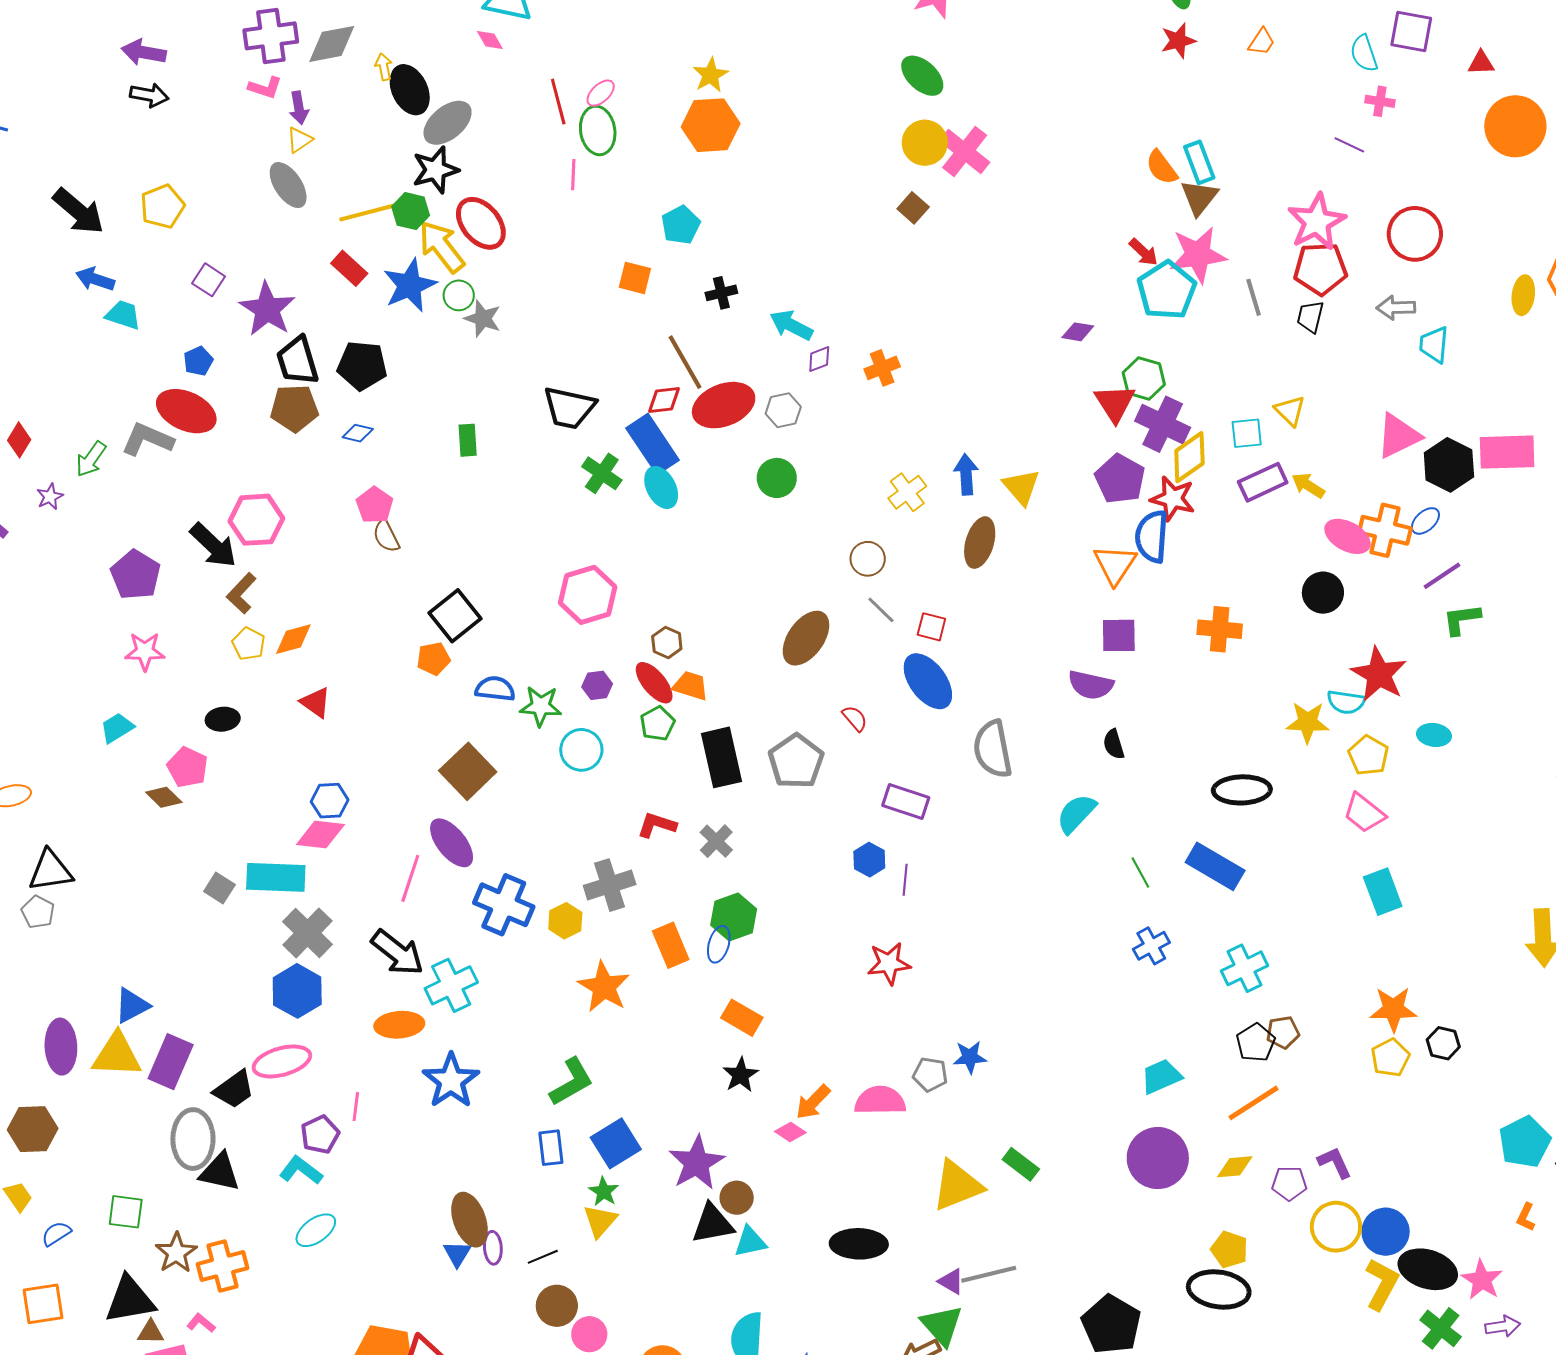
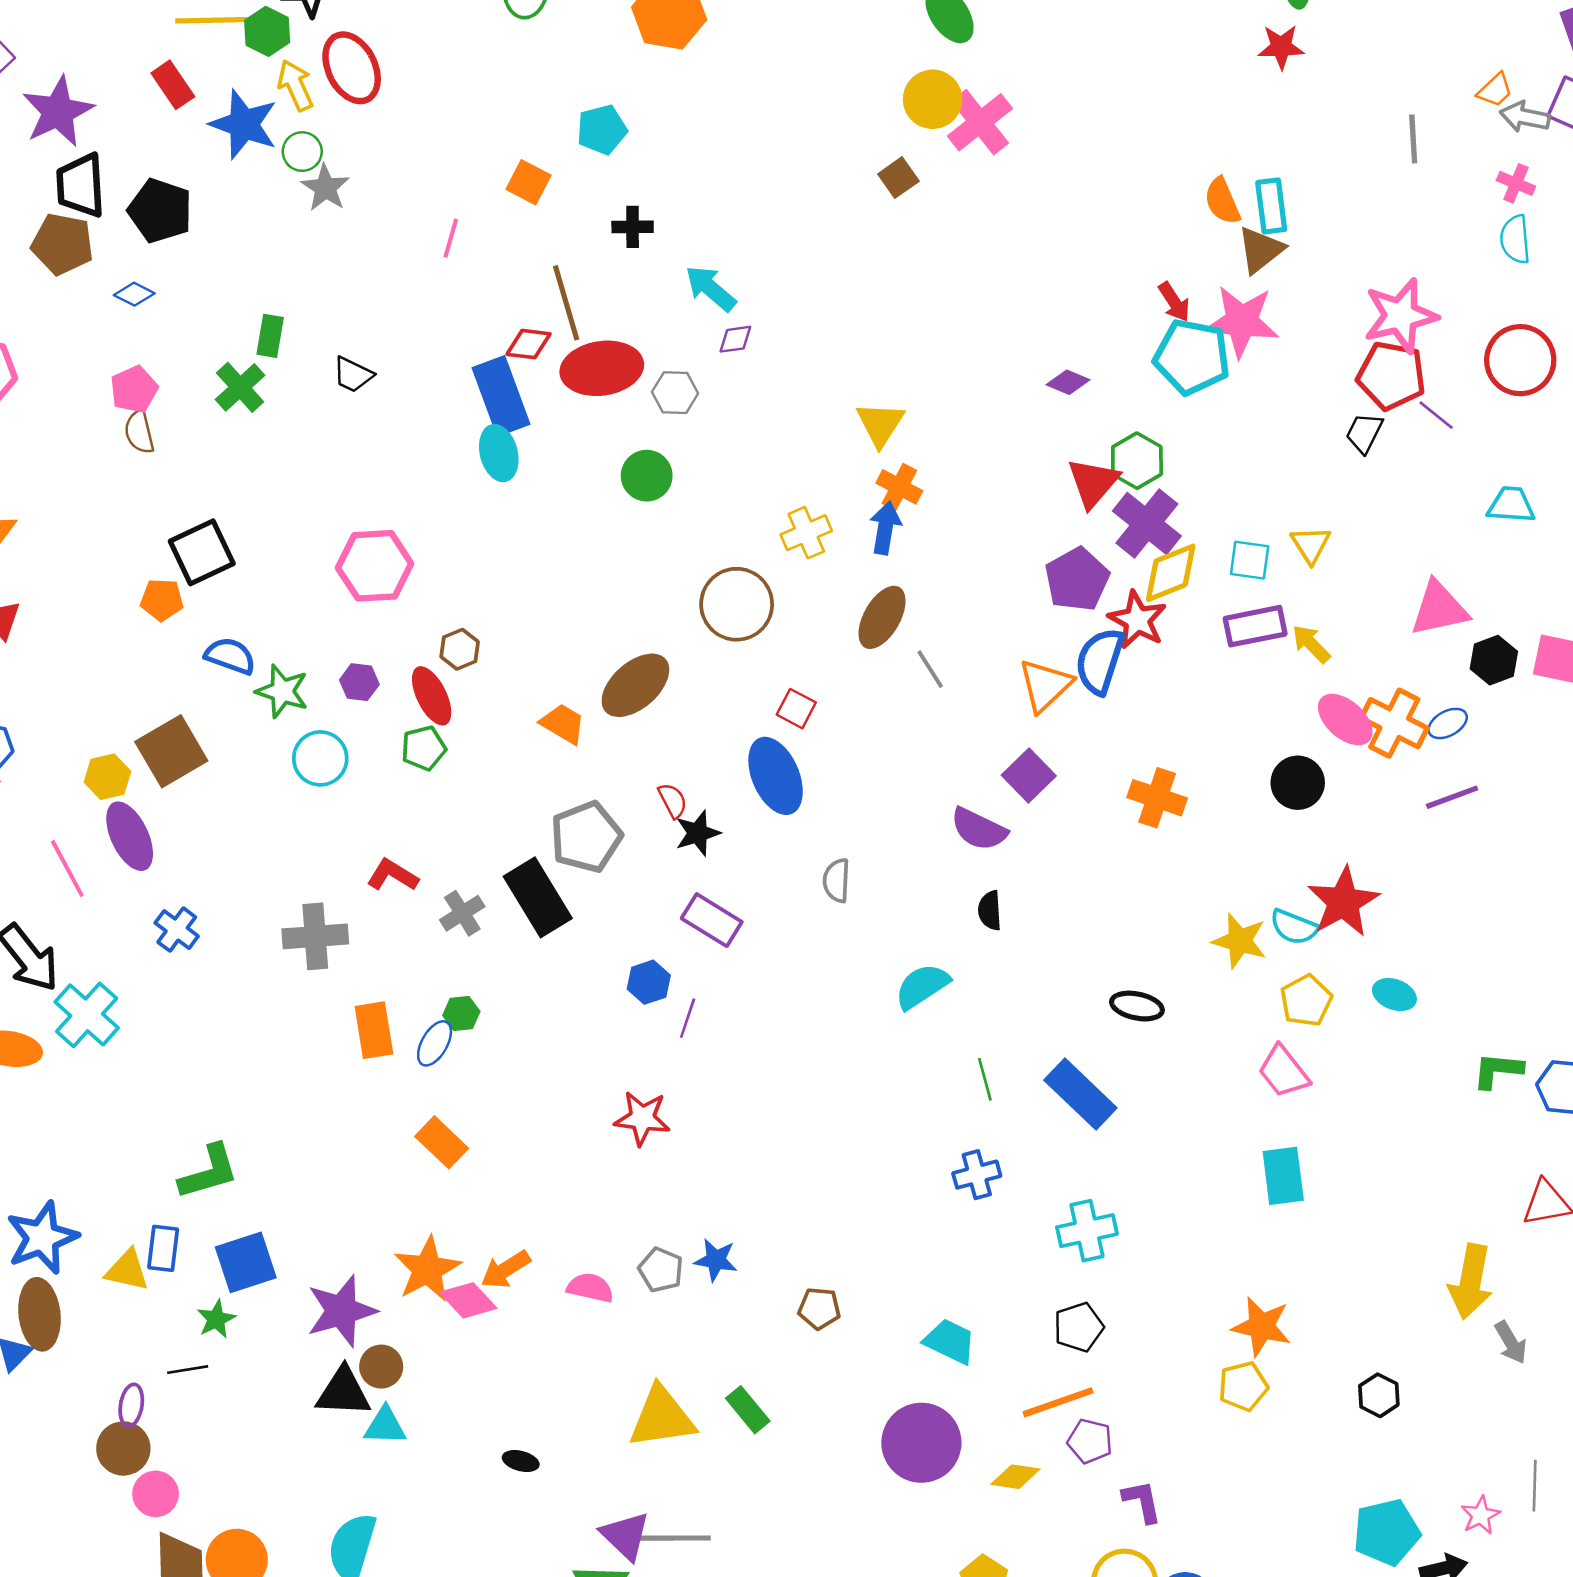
orange trapezoid: (1262, 42) -> (1495, 90), moved
cyan semicircle: (1364, 53) -> (1515, 239), moved
purple line: (1349, 145) -> (1436, 415), moved
pink line: (573, 175) -> (451, 238), moved
yellow arrow: (442, 247) -> (295, 85), size x0.7
blue star: (410, 285) -> (244, 124), turned 30
cyan pentagon: (1167, 290) -> (1192, 357), turned 30
gray line: (1254, 297) -> (1413, 139), moved
gray arrow: (1396, 308) -> (1525, 117), moved
cyan trapezoid: (1434, 345) -> (1511, 505), turned 75
orange cross: (882, 368) -> (899, 487), moved, turned 36
black trapezoid: (569, 408) -> (353, 375), moved, size x0.6
black hexagon: (1449, 465) -> (1494, 660), size x0.7
green cross: (602, 473) -> (240, 387), moved
yellow triangle: (1021, 487) -> (880, 424), moved
brown circle: (868, 559) -> (737, 604), size x1.6
gray line: (881, 610) -> (930, 669), moved
green L-shape: (1462, 619) -> (1498, 1070), moved
purple square: (1119, 635) -> (1029, 775), turned 33
orange trapezoid: (690, 686) -> (563, 724), moved
gray semicircle: (993, 749) -> (837, 880), size x0.6
black rectangle: (721, 757) -> (538, 897), moved, turned -32
black ellipse: (1242, 790) -> (1137, 1006), size x0.7
pink line: (410, 878) -> (67, 868), turned -60
blue cross: (504, 905) -> (177, 930), size x0.6
green hexagon: (734, 917) -> (461, 1014), size x0.6
yellow hexagon: (565, 921) -> (107, 777), moved
cyan cross: (451, 985) -> (87, 1015), turned -36
orange star: (604, 987) -> (427, 1269), moved
brown pentagon: (1283, 1032) -> (819, 1308), moved
black hexagon: (1443, 1043) -> (1379, 1395), moved
black star: (741, 1075) -> (698, 833), moved
cyan trapezoid: (1161, 1076) -> (950, 1341), turned 36
blue star: (451, 1081) -> (42, 1238), moved
pink semicircle: (880, 1101) -> (590, 1288), size x0.7
pink diamond: (790, 1132) -> (468, 1300), size x1.4
purple pentagon: (1289, 1183) -> (1090, 1441), moved
yellow triangle: (600, 1221) -> (127, 1270), moved, turned 48
black ellipse: (859, 1244) -> (521, 1461), size x0.5
purple ellipse: (493, 1248) -> (131, 1405), moved
black line: (543, 1257) -> (188, 1370), moved
purple triangle: (951, 1281) -> (625, 1536), size x1.5

